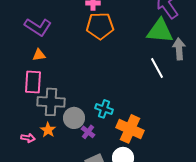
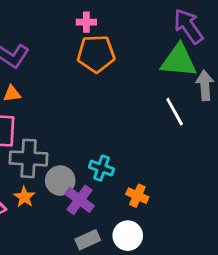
orange cross: (130, 129) -> (137, 196), size x0.6
purple cross: (88, 132) -> (79, 200), size x1.5

